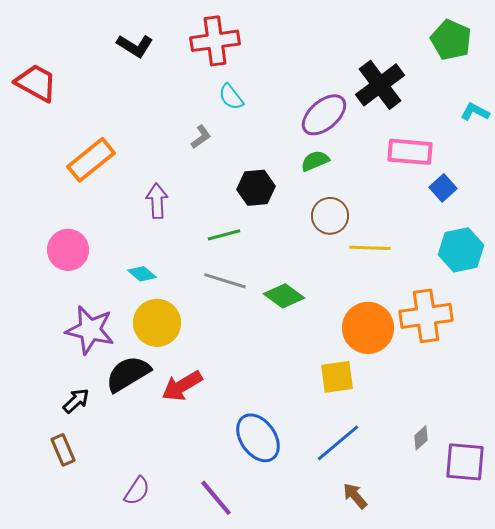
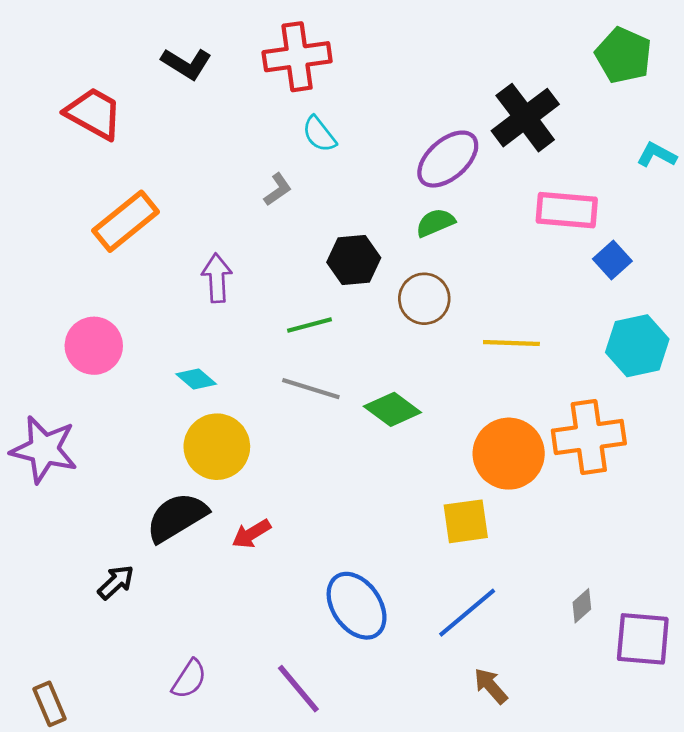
red trapezoid: (36, 83) -> (94, 113), moved
brown circle: (330, 216) -> (424, 299), moved
purple star: (90, 330) -> (44, 449), moved
red arrow: (182, 386) -> (251, 534), size x0.7
black arrow: (76, 401) -> (116, 582), moved
brown rectangle: (63, 450) -> (50, 704), moved

